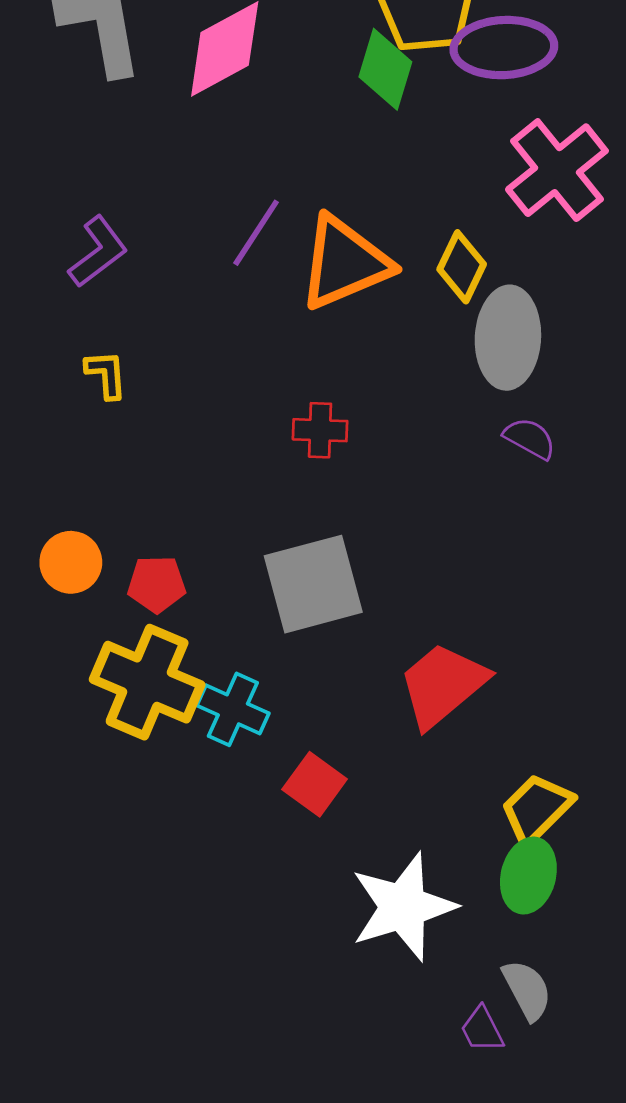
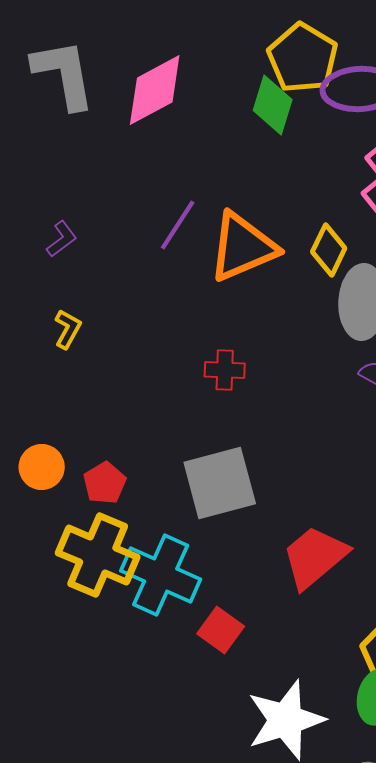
purple L-shape: (98, 252) -> (62, 239), size x0.7
yellow L-shape: (106, 374) -> (68, 329), turned 33
red pentagon: (157, 584) -> (105, 483), turned -30
cyan cross: (233, 709) -> (161, 575), size x1.5

